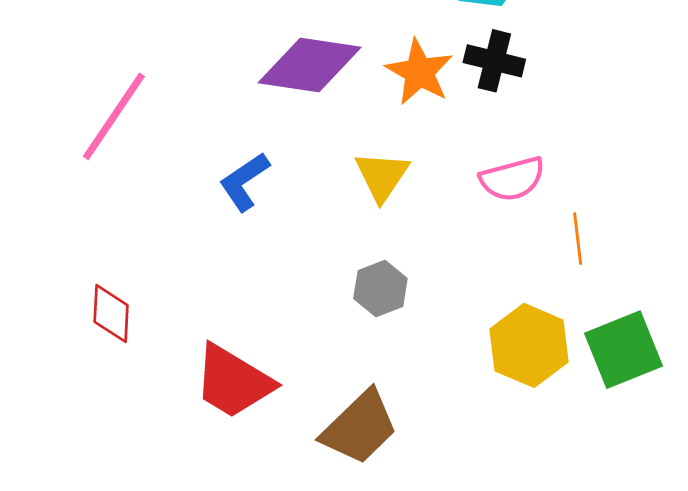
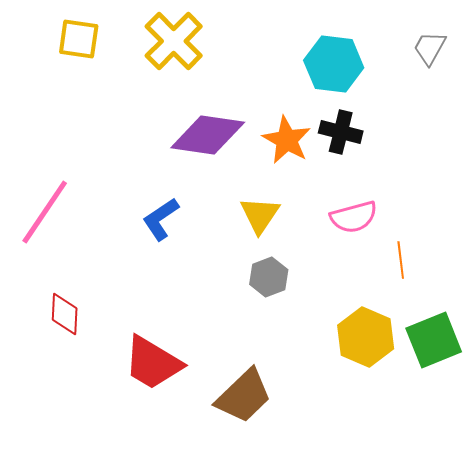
pink line: (114, 116) -> (45, 212), moved
gray hexagon: (380, 289) -> (269, 277), moved

